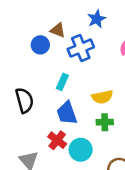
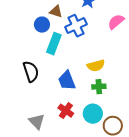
cyan rectangle: (62, 82) -> (54, 44), moved, size x1.5
red cross: (57, 140) -> (66, 111), moved
cyan circle: (81, 150) -> (93, 114), moved

